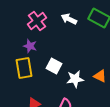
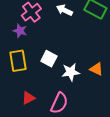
purple star: (30, 46) -> (20, 31), moved

